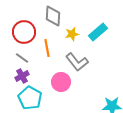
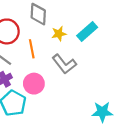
pink circle: (61, 82) -> (34, 84), moved

